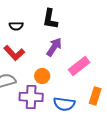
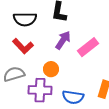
black semicircle: (16, 26) -> (25, 19), size x1.6
pink rectangle: (79, 66) -> (88, 47), moved

